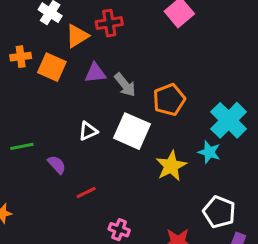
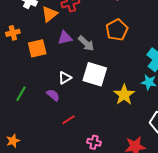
orange square: (52, 67) -> (37, 48), moved, turned -30
orange pentagon: (169, 100) -> (117, 30), moved
green line: (22, 146) -> (21, 94), turned -42
purple semicircle: (57, 165) -> (53, 95), moved

